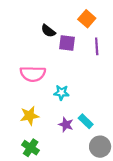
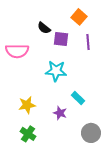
pink semicircle: (33, 74) -> (17, 51), moved
cyan star: (61, 93) -> (56, 71), moved, size x1.5
cyan rectangle: (86, 121) -> (78, 98), moved

